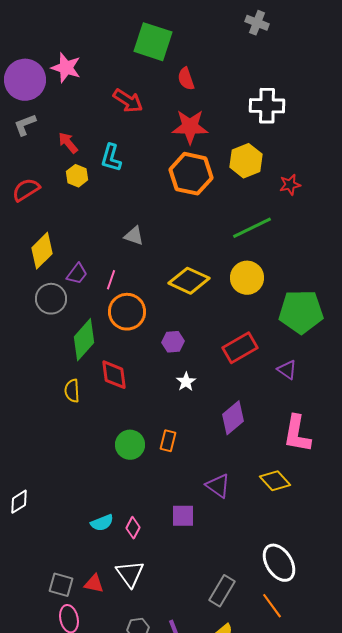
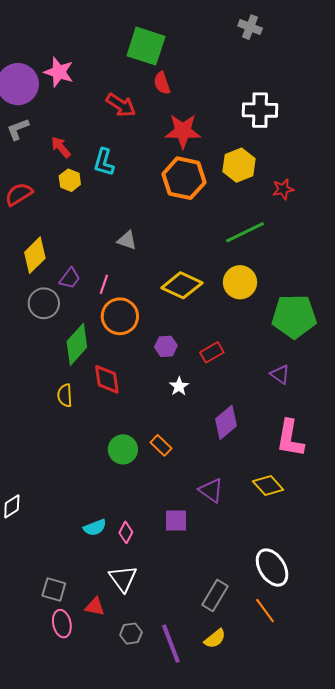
red semicircle: (186, 79) -> (162, 83), moved
red rectangle: (240, 348) -> (212, 352), moved, size x0.7
orange rectangle: (168, 441) -> (161, 445), turned -60
red triangle: (94, 584) -> (95, 607), moved

